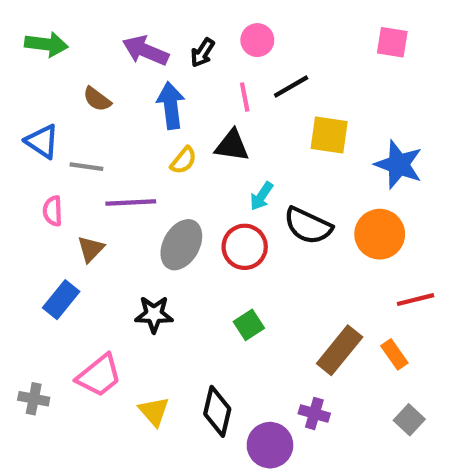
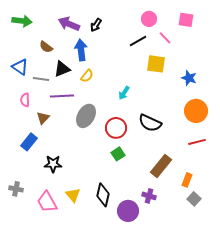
pink circle: (257, 40) -> (149, 19), moved
pink line: (245, 97) -> (165, 38), moved, turned -32
black triangle: (232, 146) -> (62, 69), moved, turned -30
blue star: (399, 165) -> (189, 78), size x0.7
black semicircle: (308, 226) -> (150, 123), moved
orange circle: (380, 234) -> (196, 111), moved
red circle: (245, 247) -> (116, 128), moved
black star: (154, 314) -> (53, 164), moved
orange rectangle: (394, 354) -> (187, 180), moved, turned 56
pink trapezoid: (99, 376) -> (47, 202), moved, turned 100

